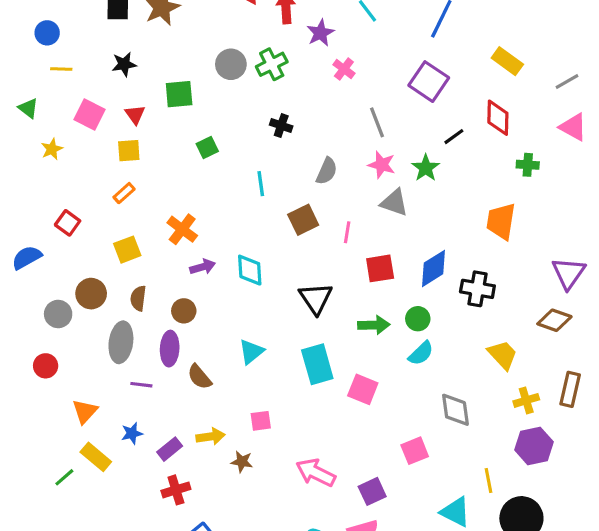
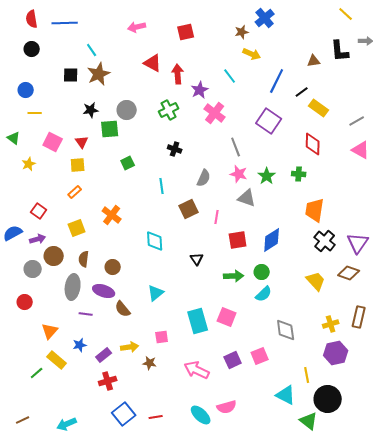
black star: (124, 64) -> (91, 110), moved
gray circle: (231, 64) -> (127, 110), moved
pink cross: (344, 69) -> (215, 113), size x1.5
black line: (454, 137) -> (302, 92), moved
green cross: (528, 165) -> (299, 174), moved
purple arrow: (203, 267) -> (38, 239), moved
black cross: (477, 289) -> (325, 241), moved, turned 30
black triangle: (316, 298) -> (197, 259), size x0.6
purple ellipse: (170, 349) -> (104, 291), turned -75
yellow trapezoid: (503, 355) -> (316, 281), moved
cyan rectangle: (317, 364) -> (198, 321), moved
purple square: (372, 491) -> (233, 360), moved

